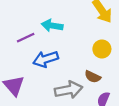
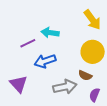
yellow circle: (102, 49) -> (93, 52), size x1.5

